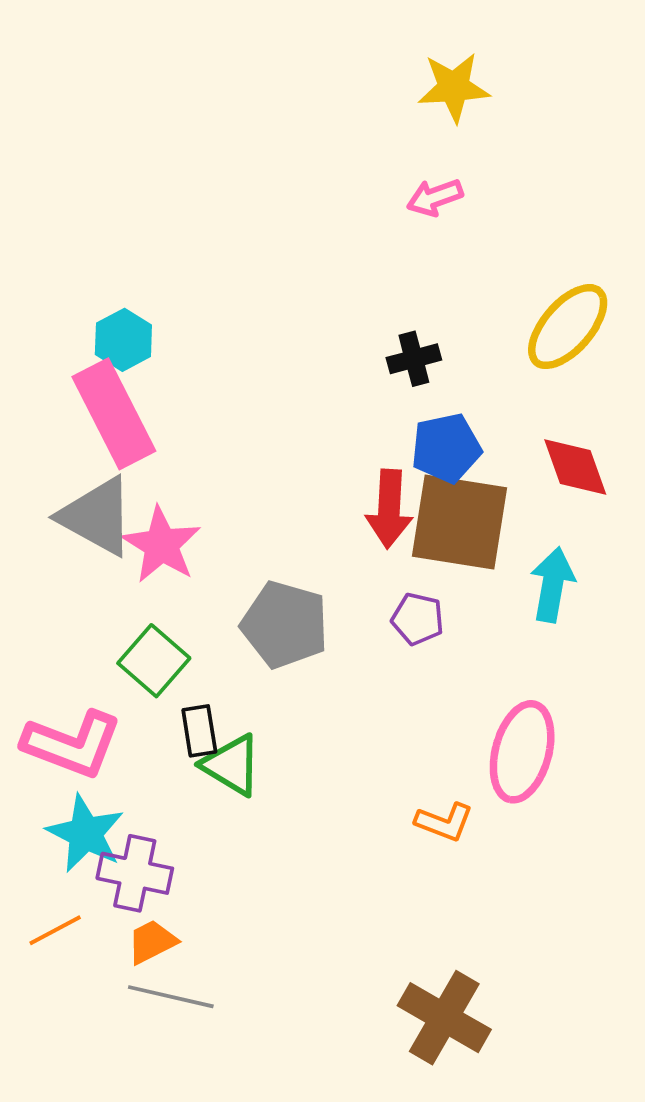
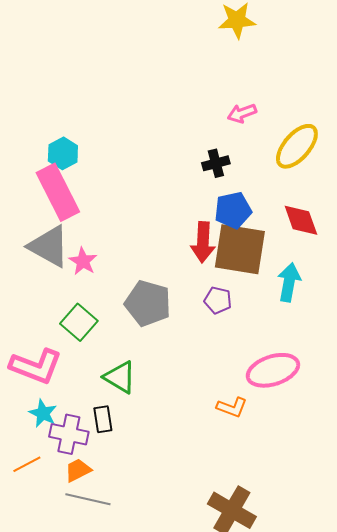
pink arrow: (435, 197) -> (242, 113), moved
pink star: (161, 545) -> (83, 261), size x0.7
black rectangle: (199, 731) -> (103, 419), moved
pink ellipse: (522, 752) -> (273, 370), turned 57
cyan star: (85, 833) -> (43, 413), size x0.7

